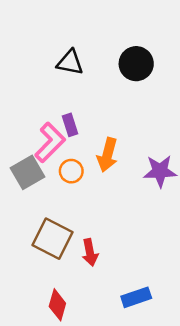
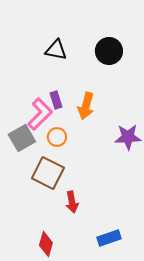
orange arrow: (107, 155) -> (86, 106), moved
brown square: (52, 239) -> (48, 173), moved

